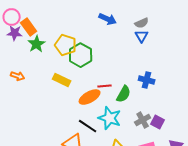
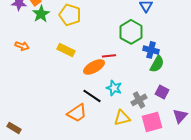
green hexagon: (81, 55) -> (131, 32), moved
green semicircle: (124, 94) -> (157, 64), moved
cyan star: (110, 118) -> (114, 88), size x0.7
gray cross: (143, 120) -> (139, 100), moved

